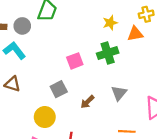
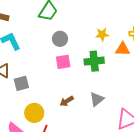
gray circle: (22, 26) -> (60, 39), moved
gray square: (59, 89) -> (21, 83), moved
yellow circle: (45, 117) -> (34, 113), moved

